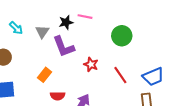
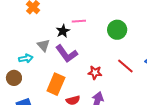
cyan arrow: (16, 28) -> (26, 58), moved, turned -40
red star: (91, 64) -> (95, 73), moved
orange rectangle: (45, 75) -> (56, 84), size x1.5

